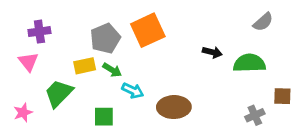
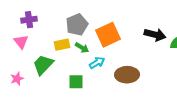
orange square: (148, 30) -> (108, 35), moved
black arrow: (212, 52) -> (155, 35), size x1.5
cyan arrow: (133, 91) -> (97, 63), turned -56

